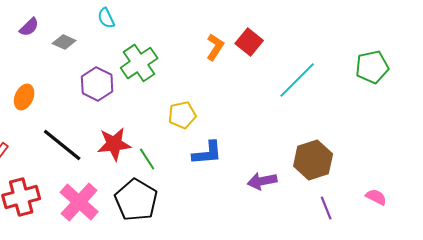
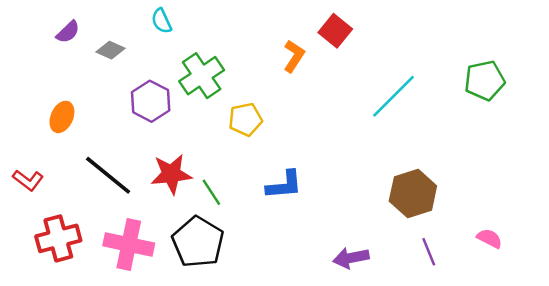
red square: (249, 42) -> (335, 31), moved
yellow pentagon: (182, 115) -> (245, 119), moved
purple arrow: (262, 181) -> (351, 258), moved
pink cross: (79, 202) -> (129, 244), turned -30

